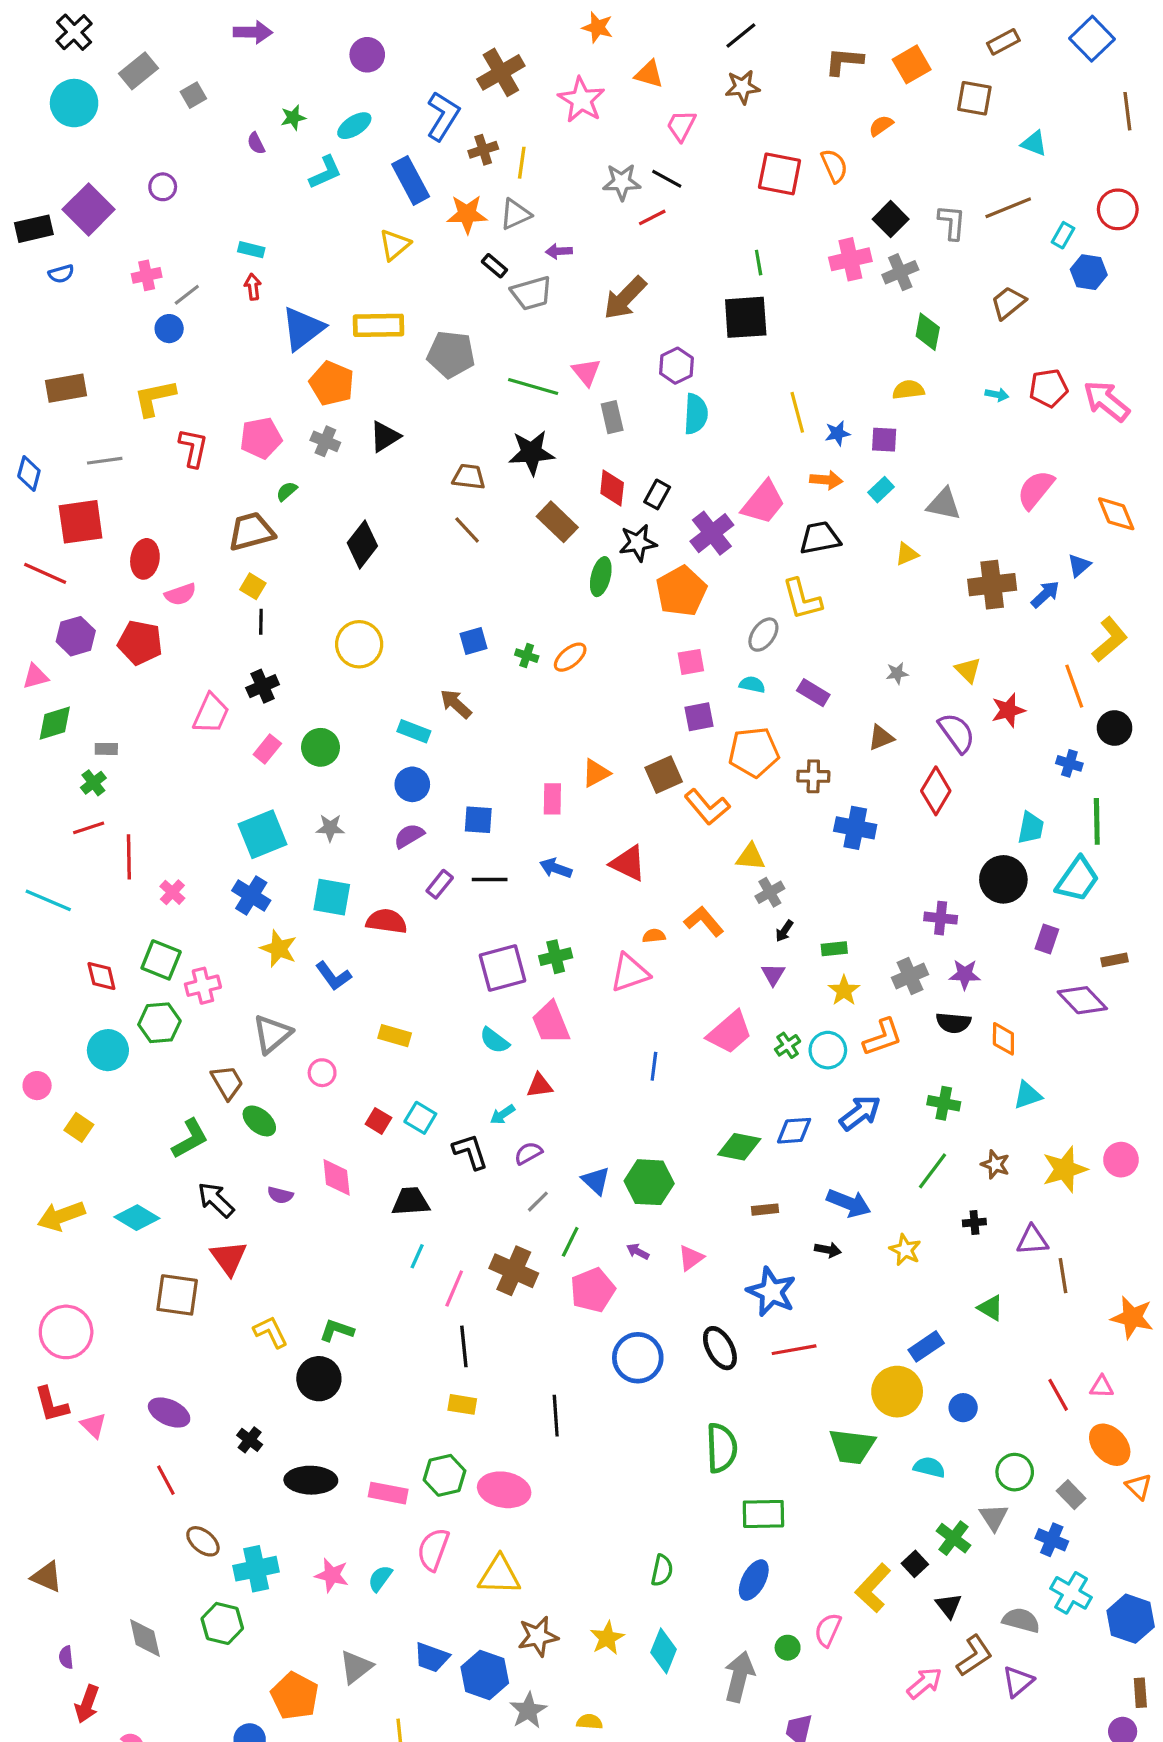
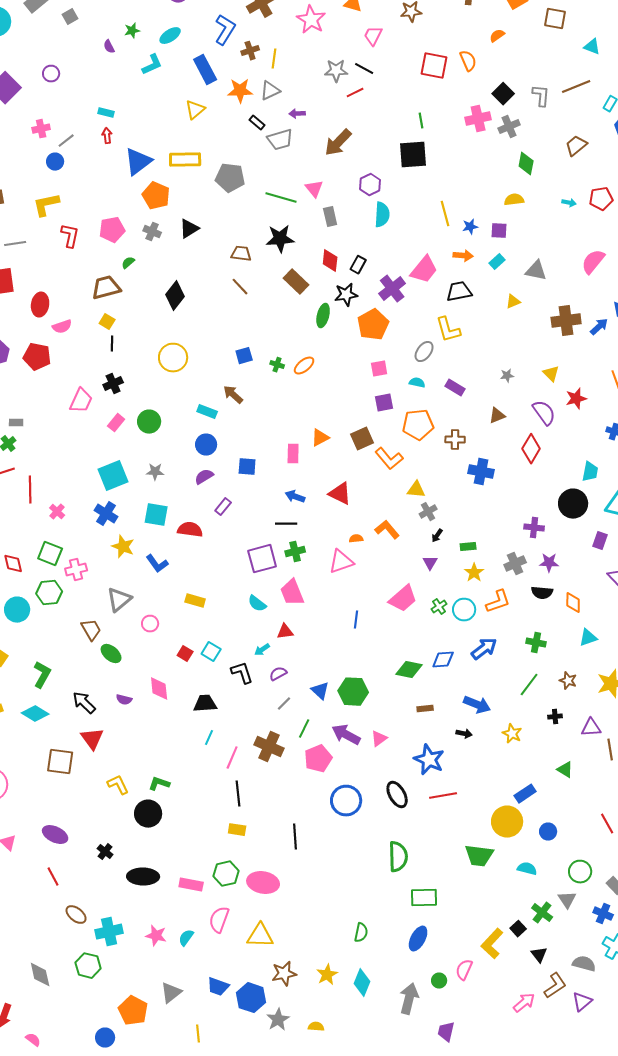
black line: (490, 879) -> (286, 524), moved
green L-shape: (190, 1139) -> (42, 675), moved, turned -32
purple arrow: (638, 1251) -> (346, 735), size x2.0

